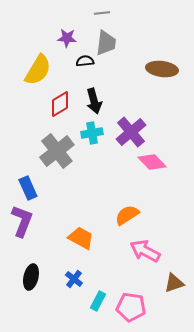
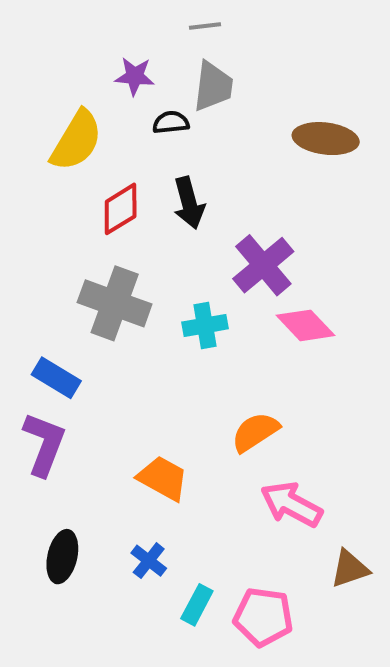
cyan cross: (92, 133) -> (205, 325), moved
gray cross: (57, 151) -> (115, 303), turned -32
blue rectangle: (28, 188) -> (56, 378), turned -35

